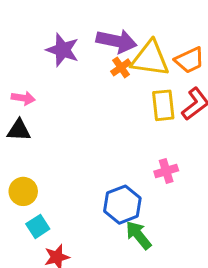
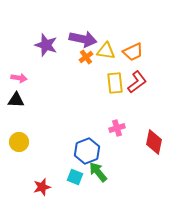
yellow triangle: (150, 59) -> (106, 51), size x0.7
cyan square: (38, 226) -> (75, 177), moved, turned -35

